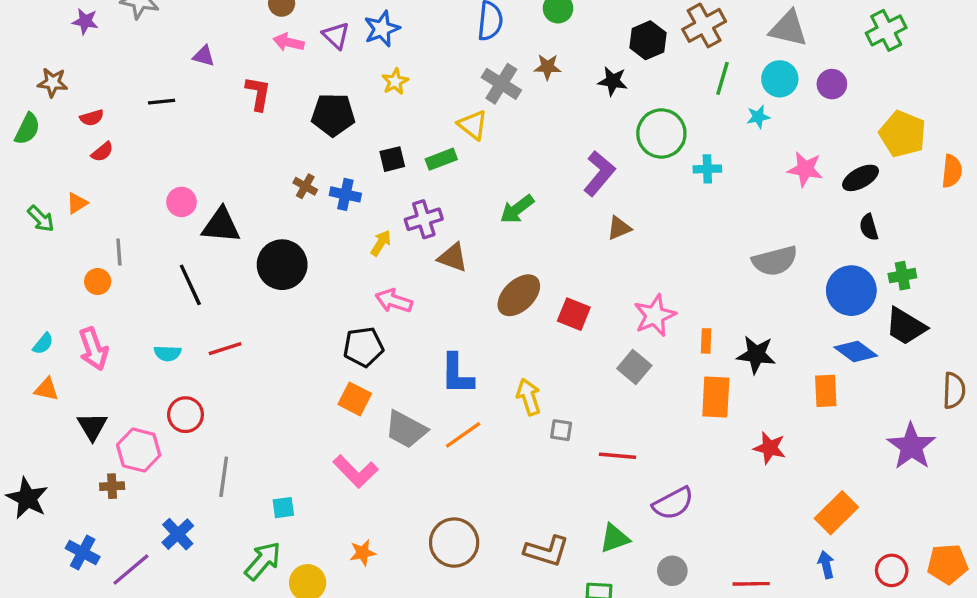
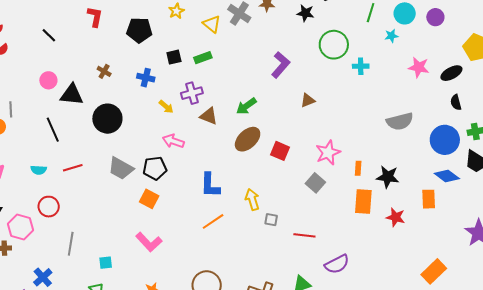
black line: (162, 102) -> (49, 35), moved, turned 49
yellow triangle: (473, 125) -> (212, 24), moved
purple L-shape: (599, 173) -> (281, 65), moved
brown cross: (305, 186) -> (104, 71), moved
green arrow: (517, 209) -> (246, 106), moved
yellow arrow: (381, 243) -> (166, 107), turned 98
gray trapezoid: (406, 429) -> (121, 168), moved
red star: (770, 448) -> (396, 217), moved

